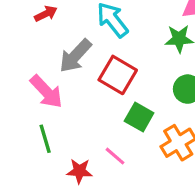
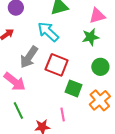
pink line: (115, 156) -> (63, 114), turned 48

